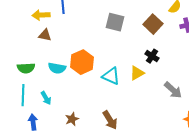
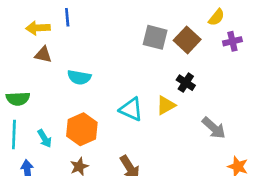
gray square: (115, 22) -> (155, 37), moved
orange hexagon: (82, 62) -> (82, 129), moved
cyan semicircle: (57, 68) -> (79, 77), moved

